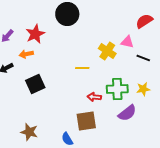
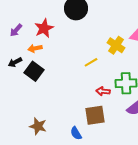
yellow line: (82, 68) -> (91, 62), turned -32
black square: (35, 84) -> (34, 71), moved, turned -30

